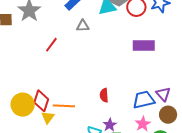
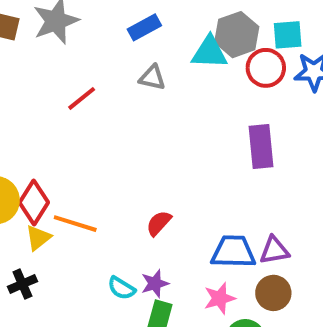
purple rectangle: (144, 46) -> (261, 146), turned 70
purple triangle: (163, 94) -> (274, 250), turned 49
red semicircle: (104, 95) -> (159, 223), turned 32

